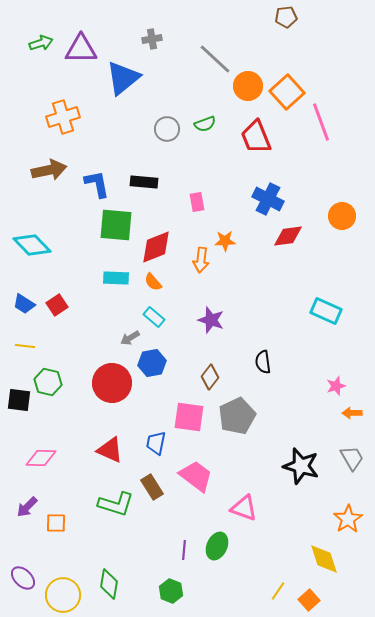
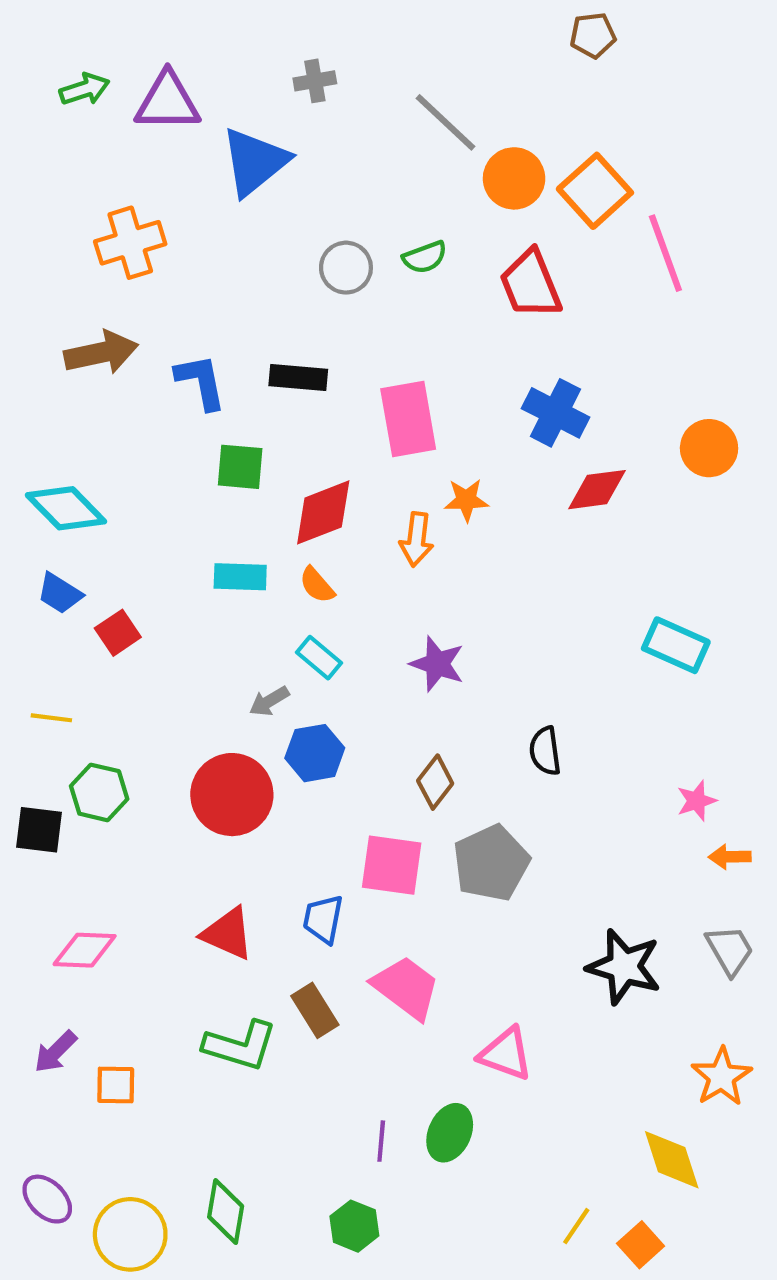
pink rectangle: (197, 202) -> (408, 419), size x1.8
green square: (116, 225) -> (240, 467), size x0.7
blue trapezoid: (24, 304) -> (60, 593), moved

